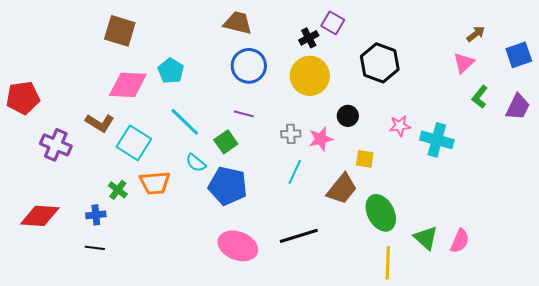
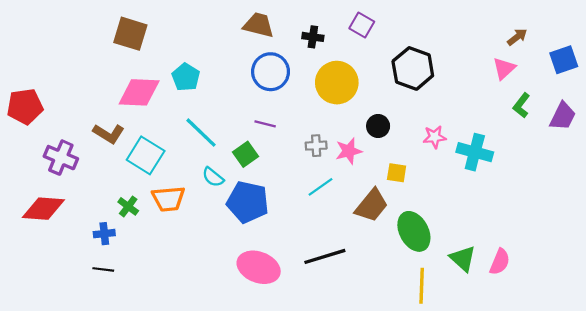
black cross: (309, 38) -> (313, 37), moved, turned 36
cyan line: (295, 172) -> (320, 187), turned 30
red diamond: (40, 216) -> (43, 209), moved

